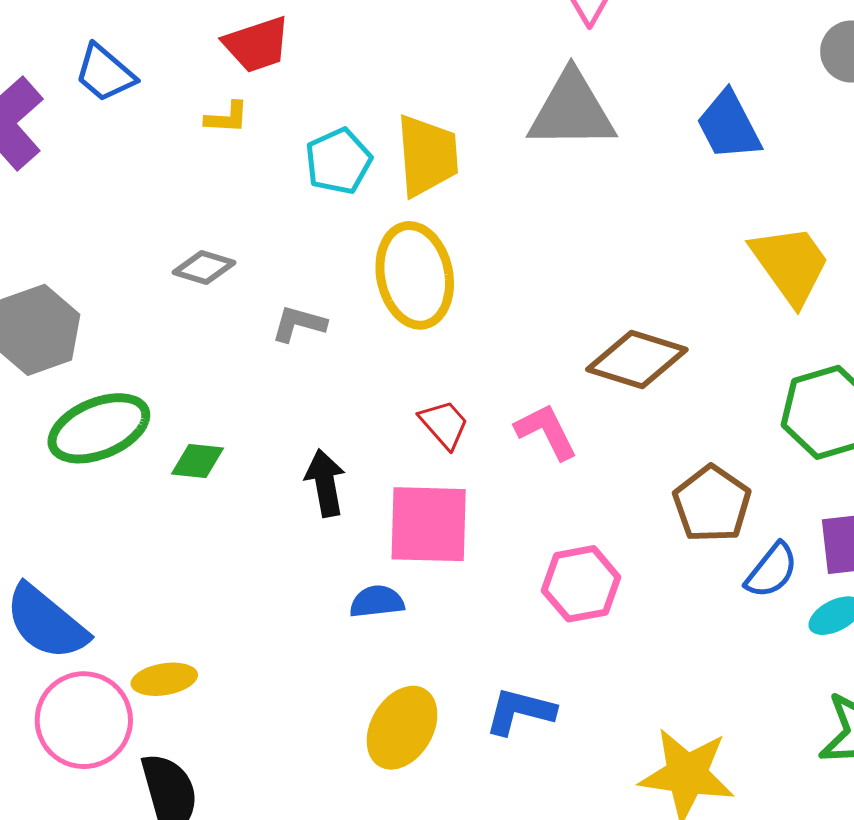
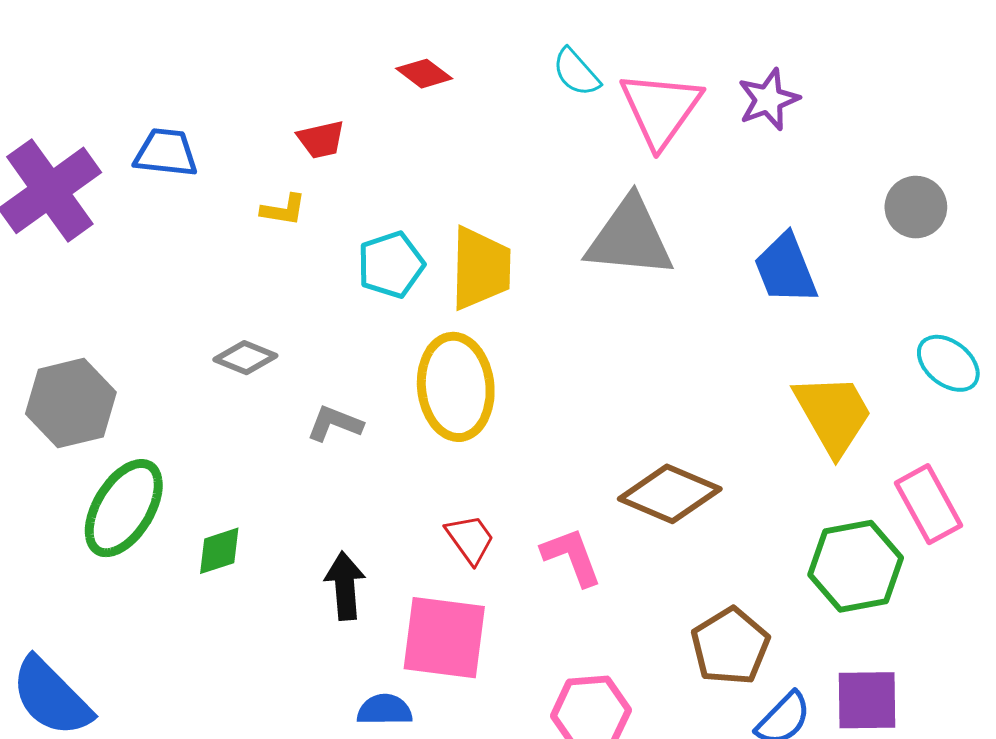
red trapezoid: (257, 44) -> (321, 139), size x0.7
blue trapezoid: (105, 73) -> (166, 153), turned 140
green ellipse: (99, 428) -> (124, 508), turned -42
green diamond: (198, 461) -> (219, 551), turned -30

